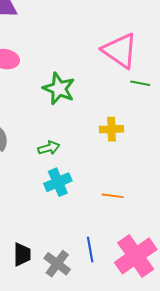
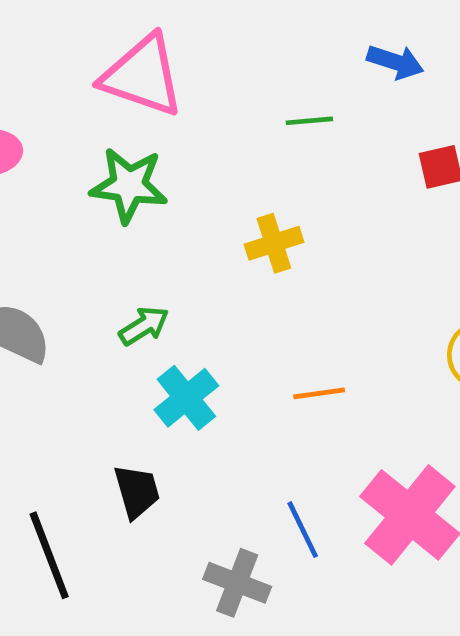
pink triangle: (120, 51) -> (142, 76), moved
black trapezoid: (22, 254) -> (137, 491), moved

